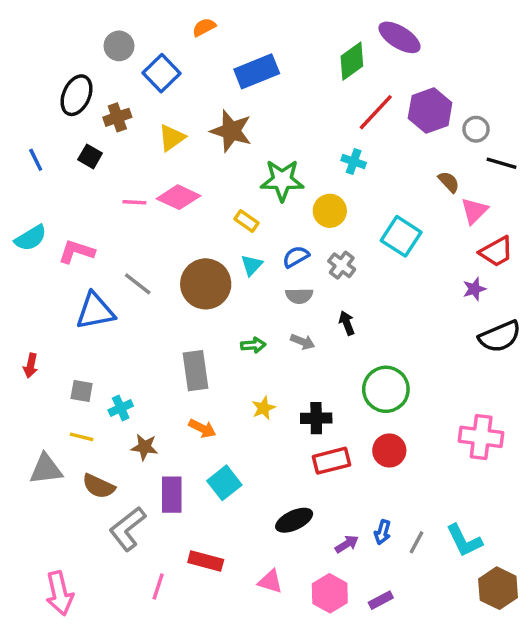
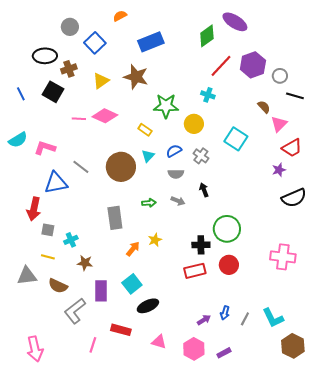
black ellipse: (76, 95) -> (45, 56), turned 65
black square: (90, 156) -> (53, 92), size x1.5
red arrow: (31, 365) -> (34, 209), moved, size x1.6
black cross: (316, 418) -> (201, 245), moved
orange arrow: (202, 428) -> (133, 249), moved, turned -77
black ellipse: (294, 520) -> (148, 306), moved

